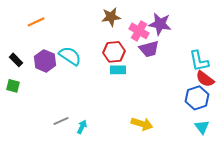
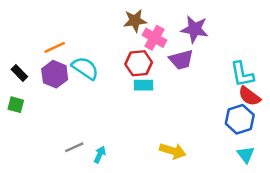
orange line: (36, 22) -> (55, 47), moved
pink cross: (139, 31) -> (154, 38), moved

